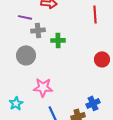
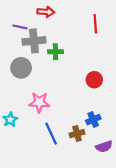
gray cross: (38, 30) -> (34, 41), size x1.5
red circle: (102, 59) -> (94, 80), moved

